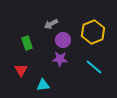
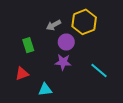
yellow hexagon: (93, 32) -> (84, 22), moved
red triangle: (21, 70) -> (22, 74), turned 40

